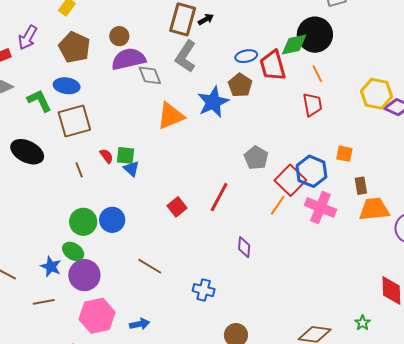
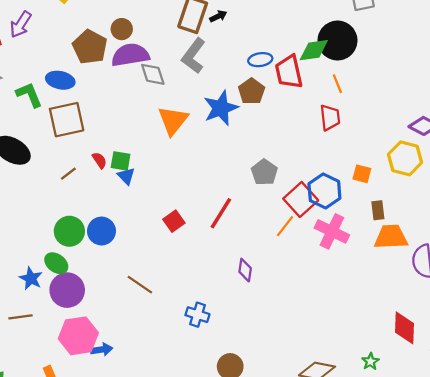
brown pentagon: (74, 47) -> (90, 47), moved
yellow hexagon: (377, 94) -> (405, 158), moved
orange triangle: (171, 116) -> (173, 120), turned -32
brown line: (79, 170) -> (68, 174), turned 70
blue arrow: (140, 324) -> (102, 350), moved

